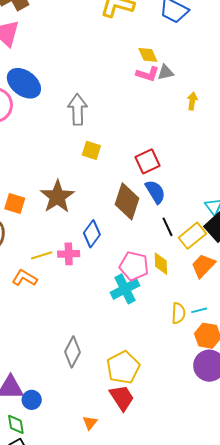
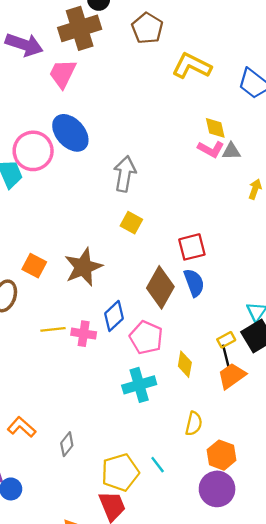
black line: (168, 227) -> (226, 356), moved
yellow rectangle: (192, 236) -> (226, 340), size x0.6
pink pentagon: (134, 266) -> (146, 338), moved
orange L-shape: (25, 278) -> (22, 427), moved
cyan line: (199, 310) -> (158, 465), moved, turned 56
gray diamond: (72, 352) -> (67, 444), size x0.7

